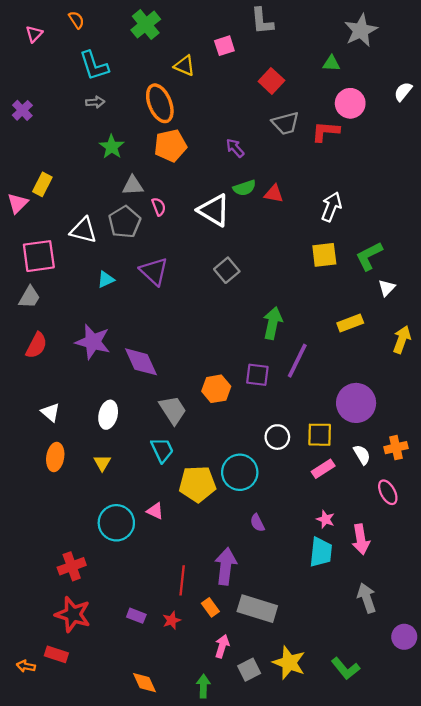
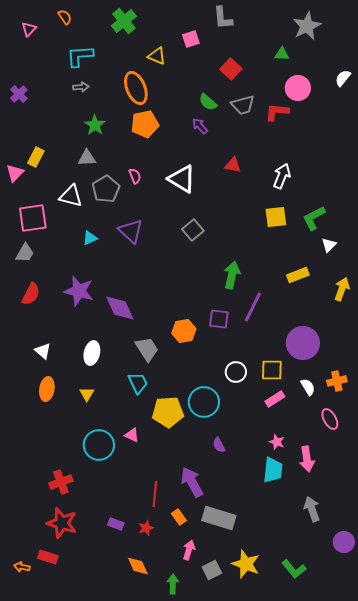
cyan L-shape: (94, 66) -> (80, 56), turned 104
gray triangle: (133, 186) -> (87, 158), moved
green semicircle: (244, 188) -> (208, 102), moved, turned 60
purple arrow: (226, 566) -> (192, 482), turned -36
orange diamond: (145, 683) -> (138, 566), moved

